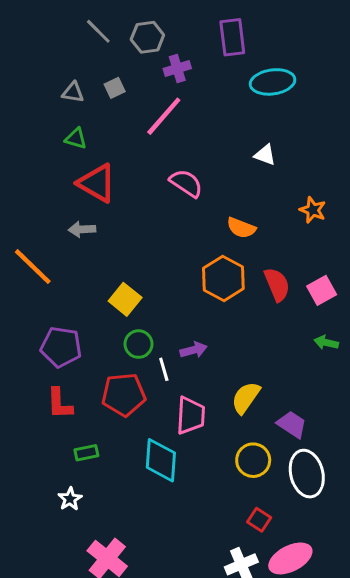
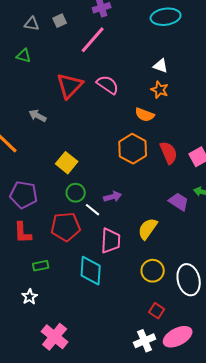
green triangle: (76, 139) -> (24, 56), moved
red triangle: (97, 183) -> (70, 86), moved, turned 44
orange star: (313, 210) -> (160, 90), moved
gray arrow: (82, 229) -> (38, 116), turned 30
white line: (164, 369) -> (93, 210), turned -35
purple trapezoid: (292, 424) -> (179, 202), moved

